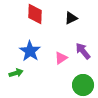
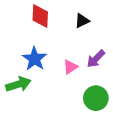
purple arrow: (83, 51) -> (96, 59), turned -96
green arrow: (16, 73) -> (18, 84), size x1.5

